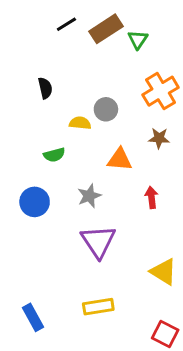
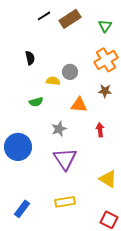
green triangle: (138, 39) -> (105, 26), moved
blue circle: (35, 202) -> (18, 147), moved, size x1.4
blue rectangle: (33, 317) -> (22, 209), turned 66

